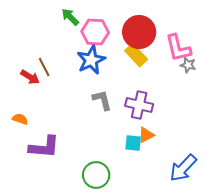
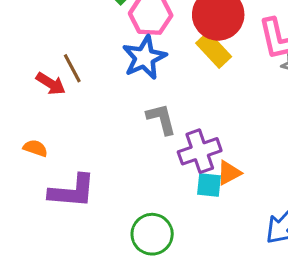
purple cross: (139, 105) -> (200, 151), moved, turned -32

